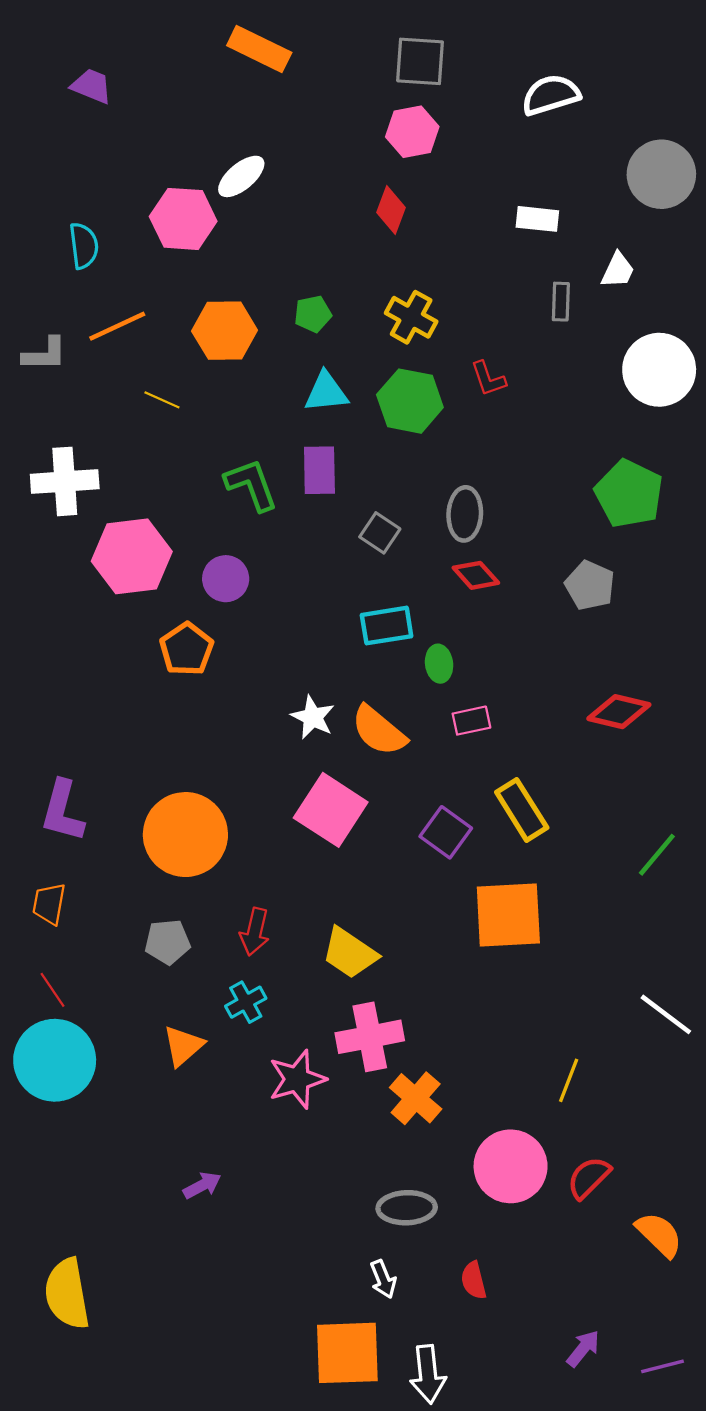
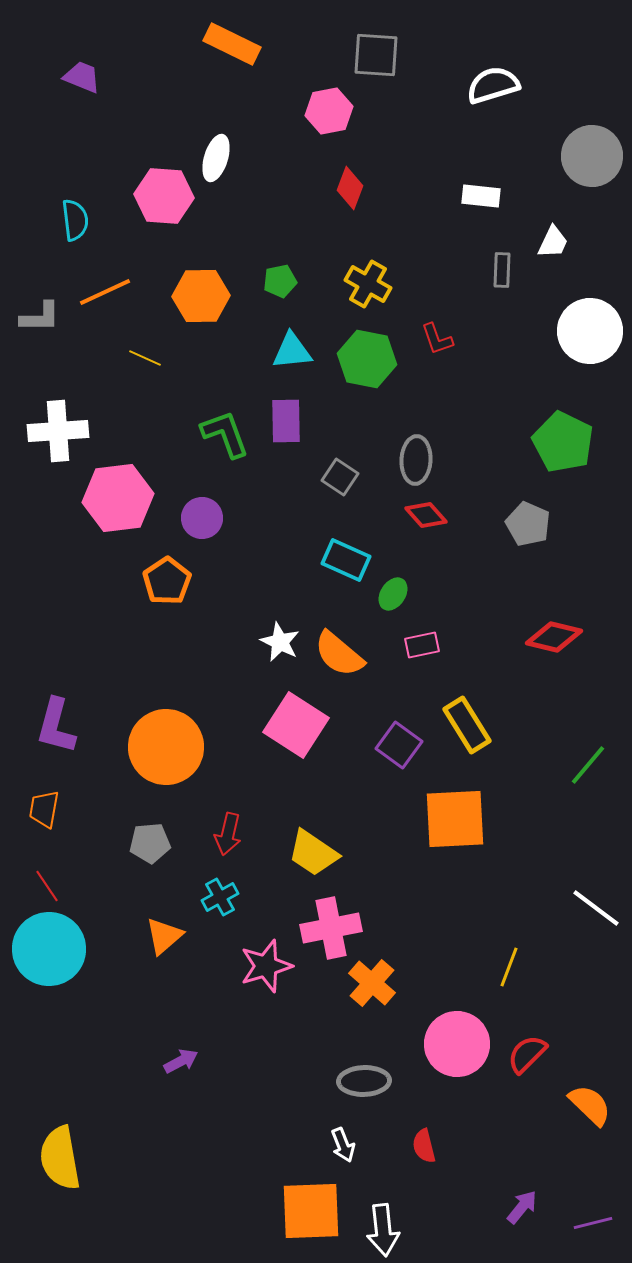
pink hexagon: (412, 132) -> (329, 111), moved
white ellipse: (241, 176) -> (216, 158), turned -33
cyan rectangle: (387, 626) -> (346, 560), turned 33
green ellipse: (439, 664) -> (393, 594), turned 40

